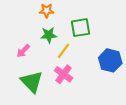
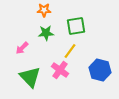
yellow line: (64, 51) -> (70, 51), moved
blue hexagon: (110, 60) -> (100, 70), moved

